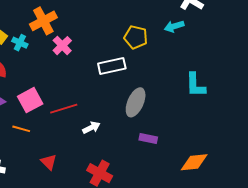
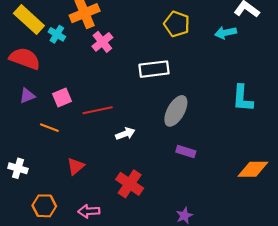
yellow pentagon: (136, 37) -> (177, 24), moved
pink square: (30, 100) -> (62, 97), size x0.7
red triangle: (49, 162) -> (76, 166), turned 30
orange diamond: (194, 162) -> (253, 169), moved

